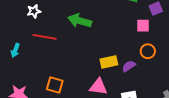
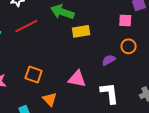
red line: (45, 37) -> (26, 26), turned -40
yellow rectangle: (109, 62) -> (81, 31), moved

